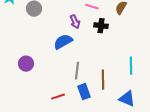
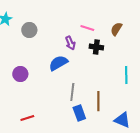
purple circle: (26, 64) -> (20, 74), moved
cyan line: (131, 66) -> (126, 75), moved
red line: (58, 97) -> (27, 118), moved

